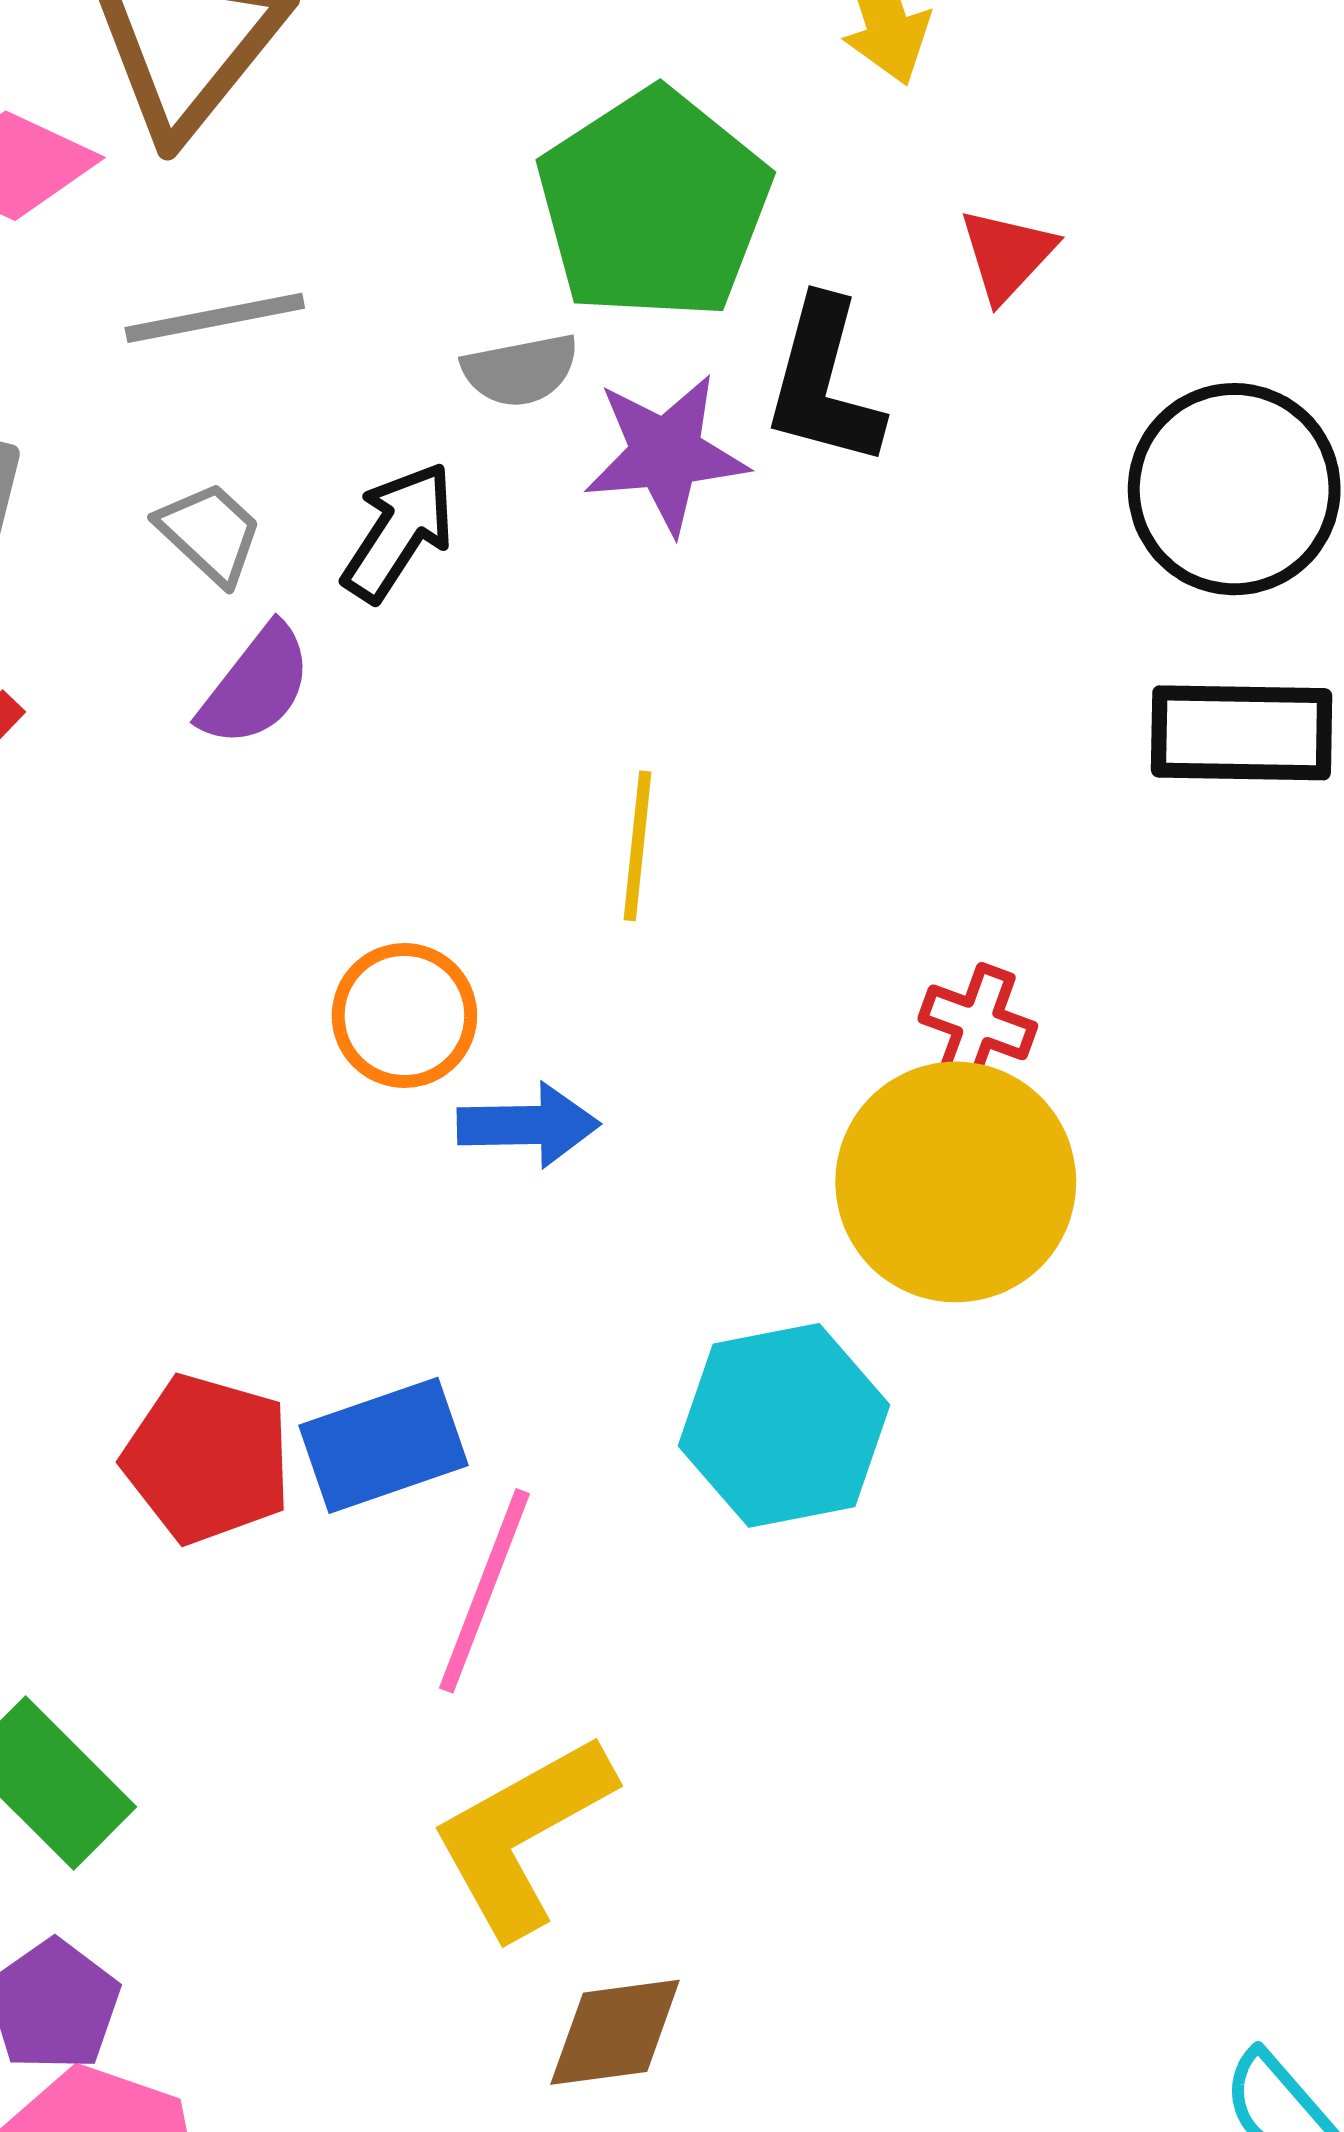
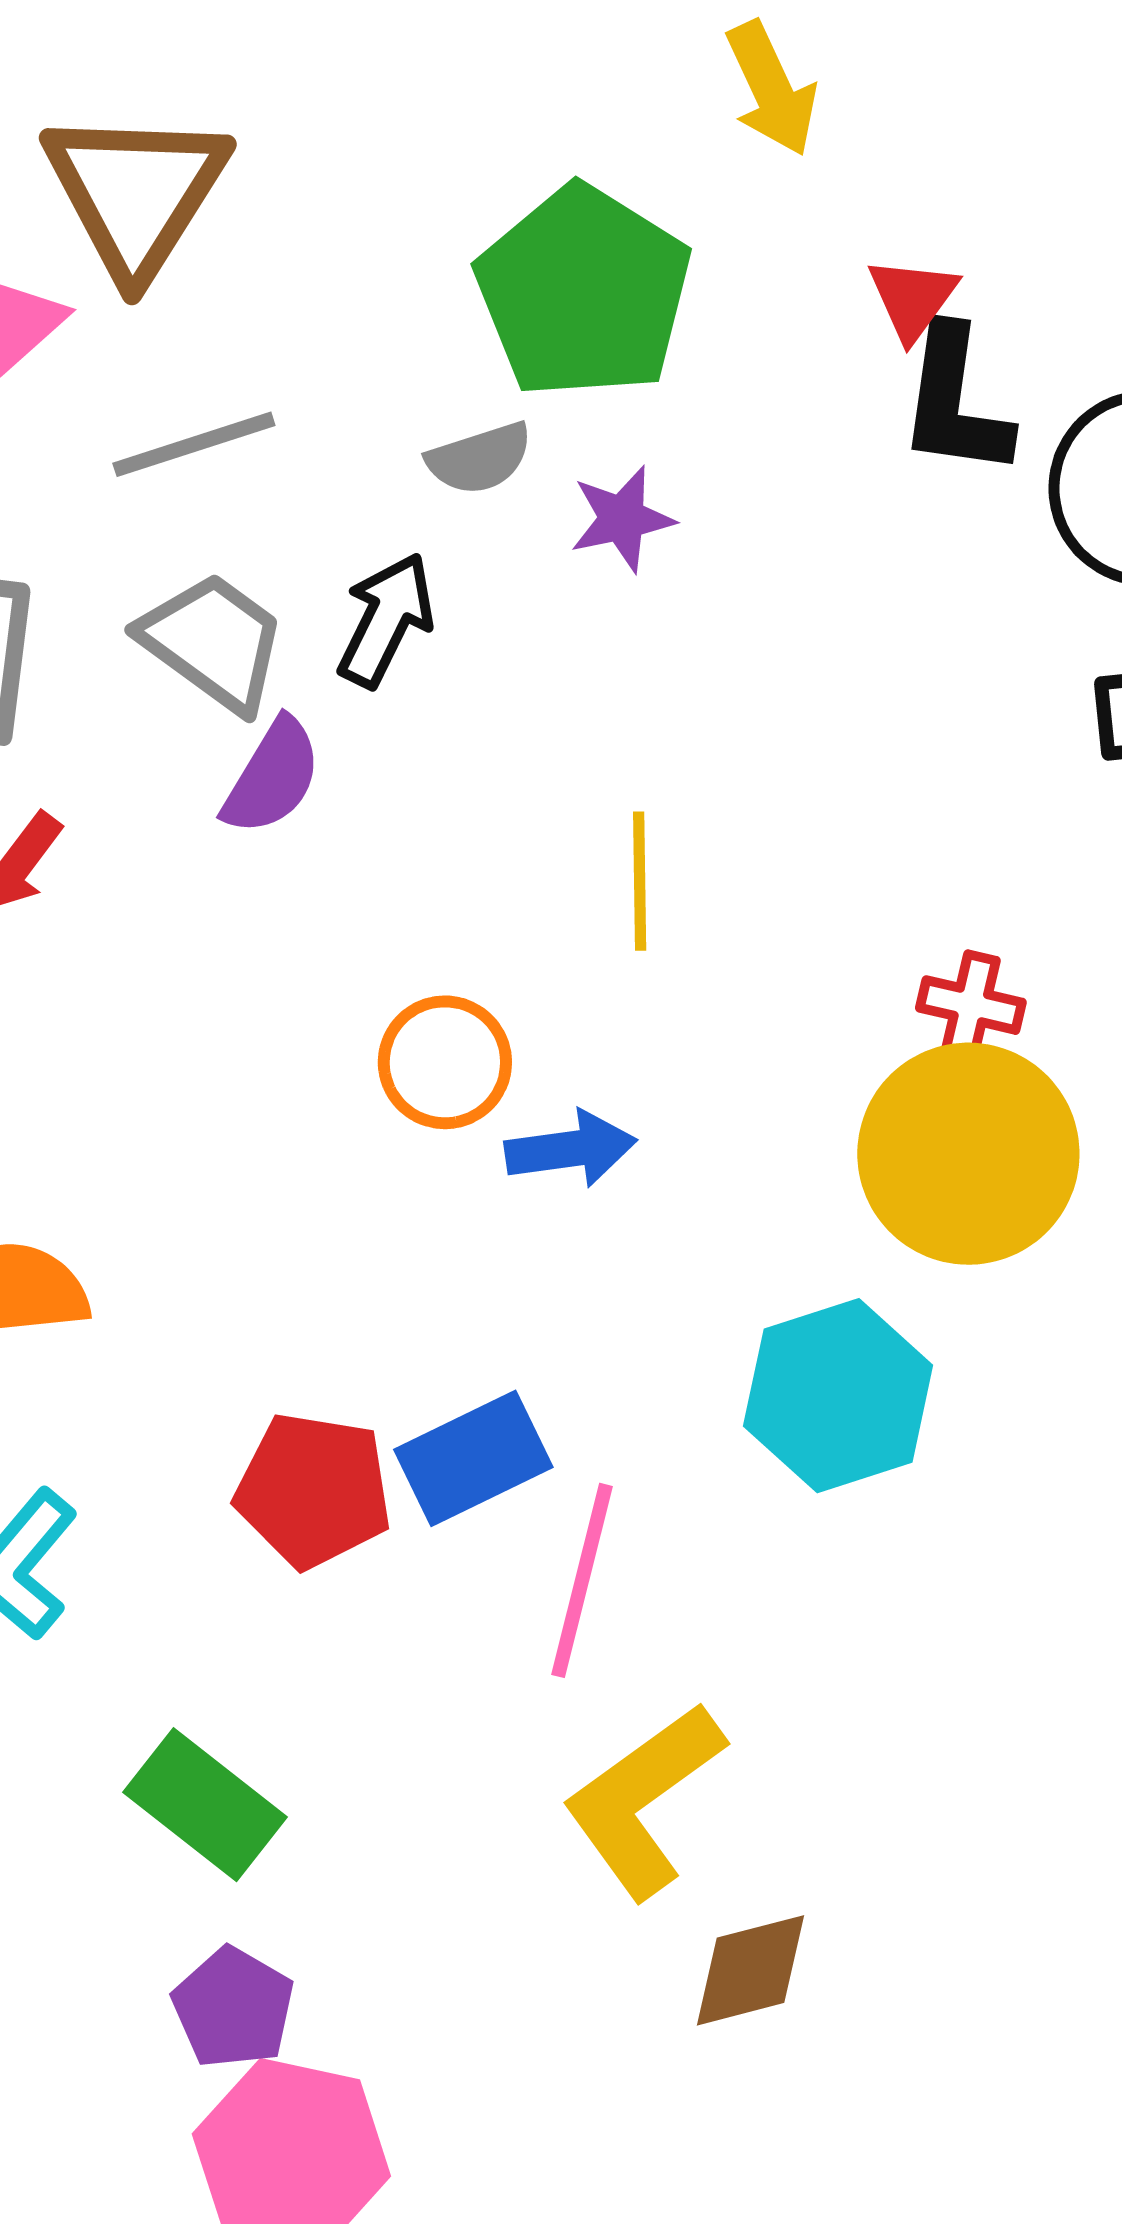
black L-shape: (824, 383) -> (955, 402), moved
purple star: (666, 454) -> (622, 519), size x0.7
gray trapezoid: (210, 533) -> (213, 642), size x1.5

